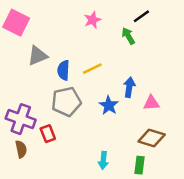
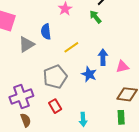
blue semicircle: (63, 70) -> (46, 32), moved
purple cross: (21, 119) -> (21, 96), turned -30
red rectangle: (48, 134) -> (55, 106), moved
cyan arrow: (103, 160) -> (83, 119), moved

